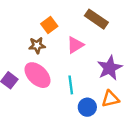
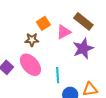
pink triangle: (75, 45) -> (64, 32), moved
purple star: (110, 68) -> (83, 48), moved

